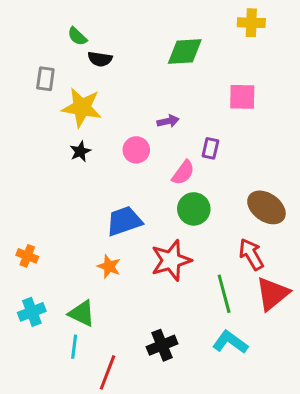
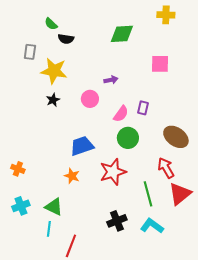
purple rectangle: (210, 148) -> (143, 108), moved
black cross: (162, 345) -> (117, 221), moved

